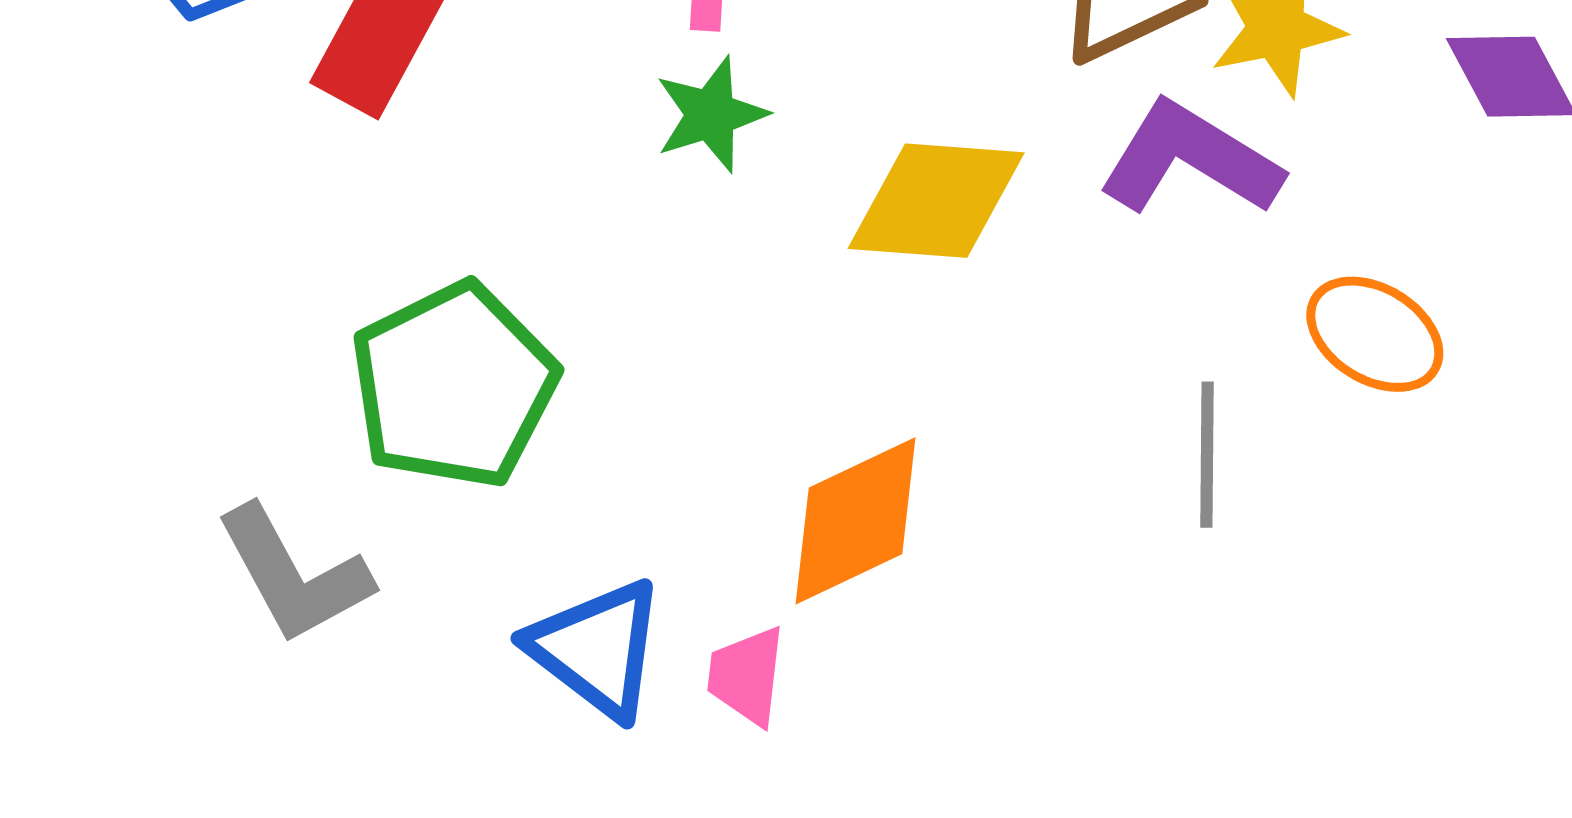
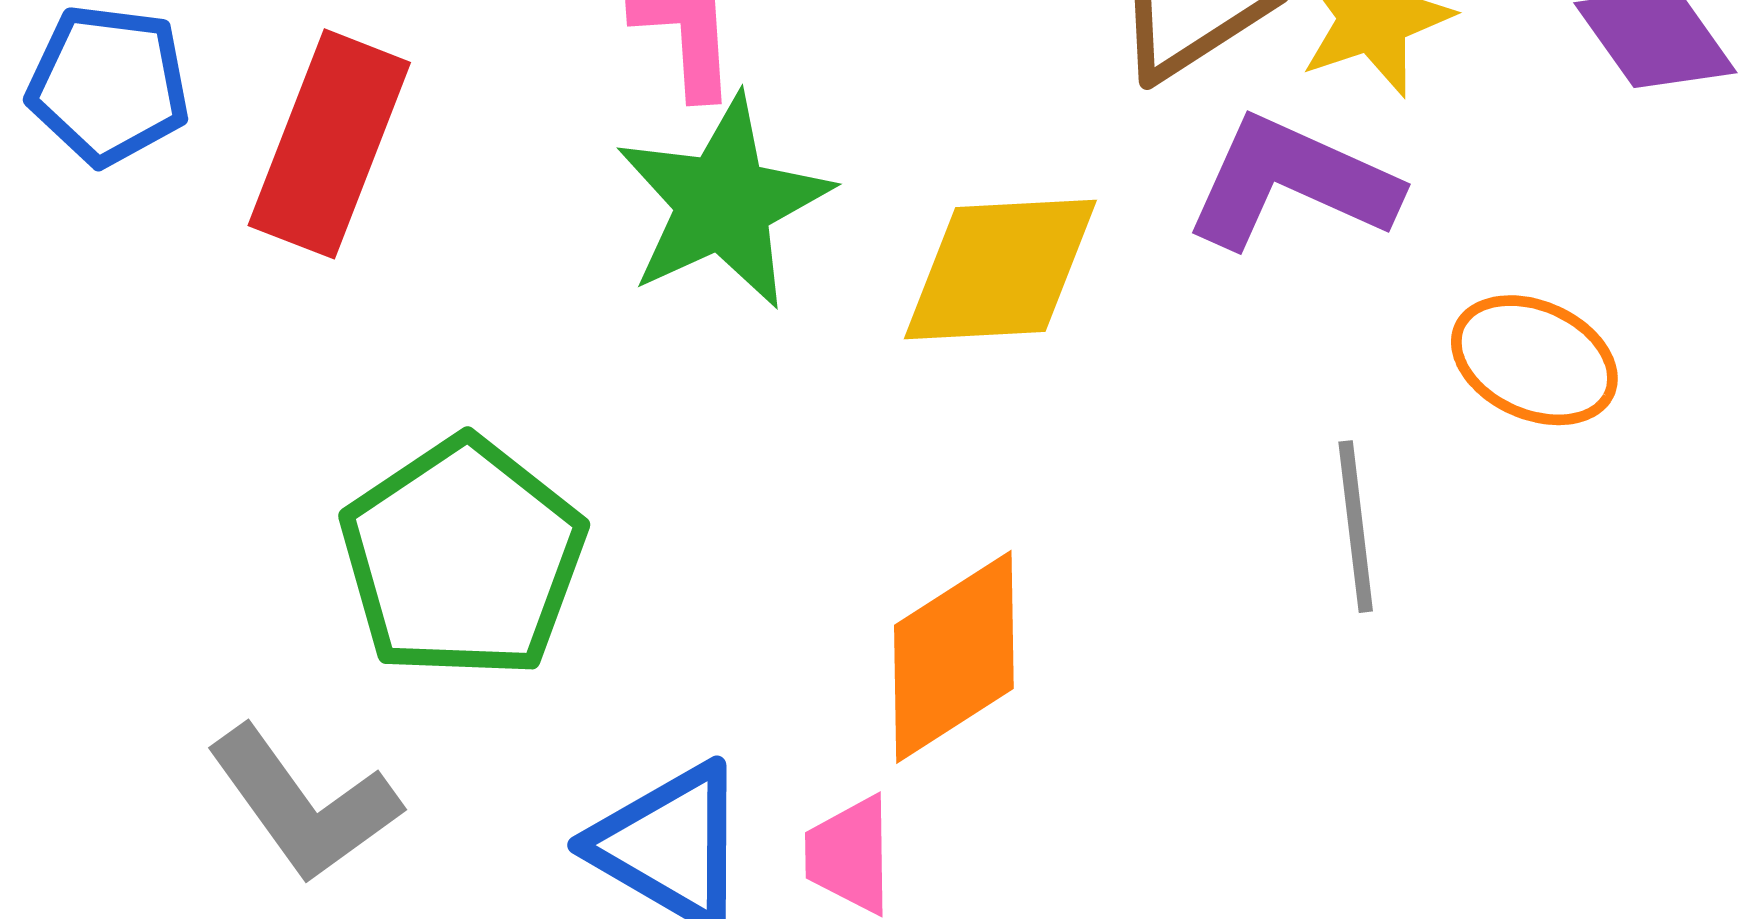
green star: (711, 115) -> (723, 202), size x1.6

